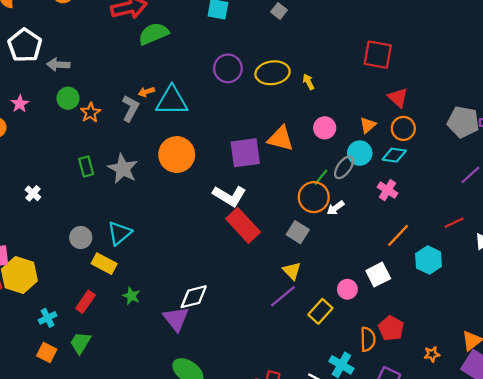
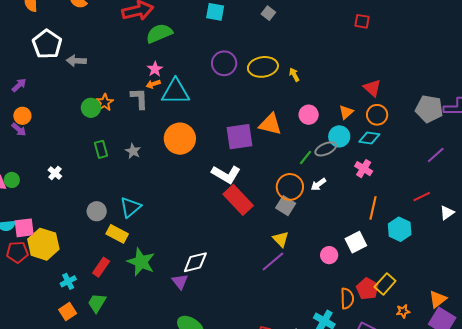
red square: (378, 55) -> (362, 21), moved, size x0.6
green circle: (68, 98) -> (91, 108), moved
pink star: (20, 104) -> (155, 69), moved
gray L-shape: (130, 108) -> (139, 98), turned -30
gray ellipse: (344, 167) -> (326, 149), turned 30
gray star: (123, 169) -> (133, 151), size x0.6
orange circle: (314, 197) -> (290, 187), moved
orange line: (398, 235) -> (373, 208), turned -30
green star: (131, 296) -> (141, 262), size x1.8
yellow rectangle: (320, 311) -> (385, 284), moved
purple triangle: (176, 319) -> (180, 282), size x0.7
orange square: (47, 352) -> (68, 311), turned 30

